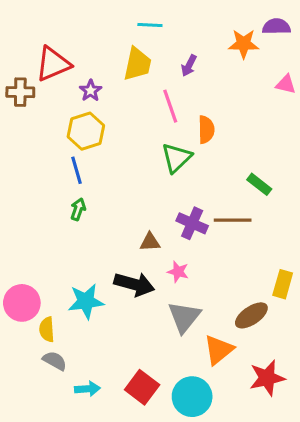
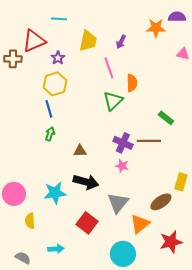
cyan line: (150, 25) -> (59, 19), moved
brown triangle: (150, 242) -> (80, 151), moved
pink star: (178, 272) -> (122, 166), moved
yellow semicircle: (47, 329) -> (30, 221), moved
gray semicircle: (55, 361) -> (23, 258), moved
red square: (142, 387) -> (87, 223), moved

